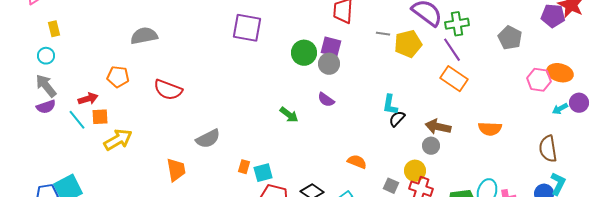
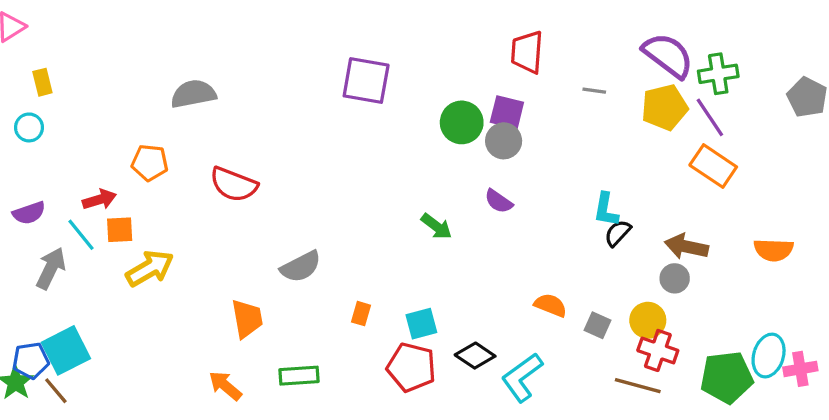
yellow pentagon: (408, 44) -> (665, 107), moved
gray arrow: (46, 86) -> (51, 268), moved, turned 65
cyan square: (263, 173) -> (421, 324), moved
gray square: (391, 186) -> (598, 325), moved

